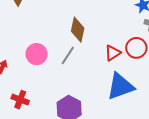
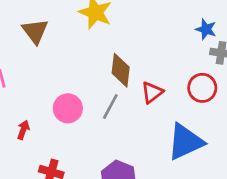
red triangle: (113, 53) -> (152, 92), moved

